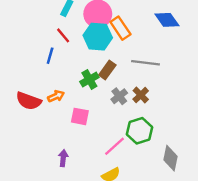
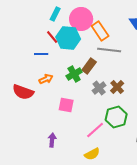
cyan hexagon: (98, 37) -> (68, 38), moved
blue line: (50, 56) -> (41, 54), turned 72
gray line: (145, 63) -> (109, 50), moved
orange arrow: (56, 96) -> (46, 79), moved

